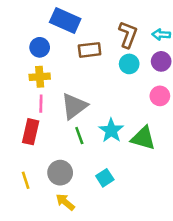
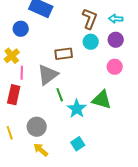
brown rectangle: (90, 50) -> (64, 54), moved
yellow cross: (40, 77) -> (12, 56), moved, turned -35
cyan star: (111, 130) -> (77, 109), moved
green line: (79, 136) -> (60, 95), moved
cyan square: (105, 178) -> (78, 144), moved

